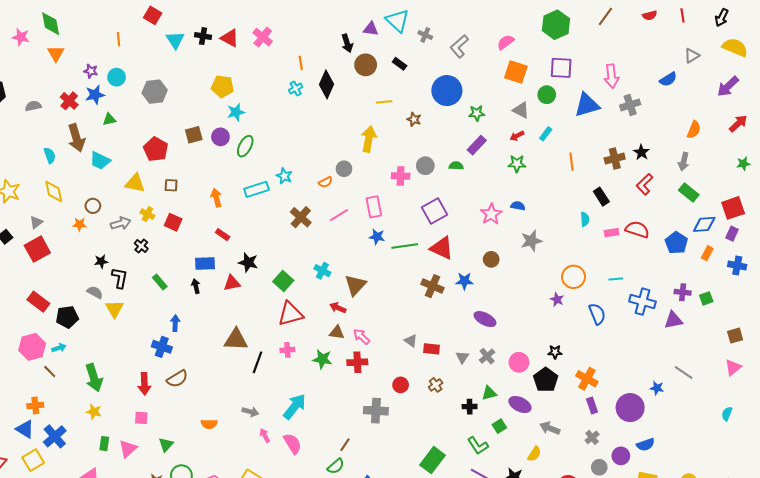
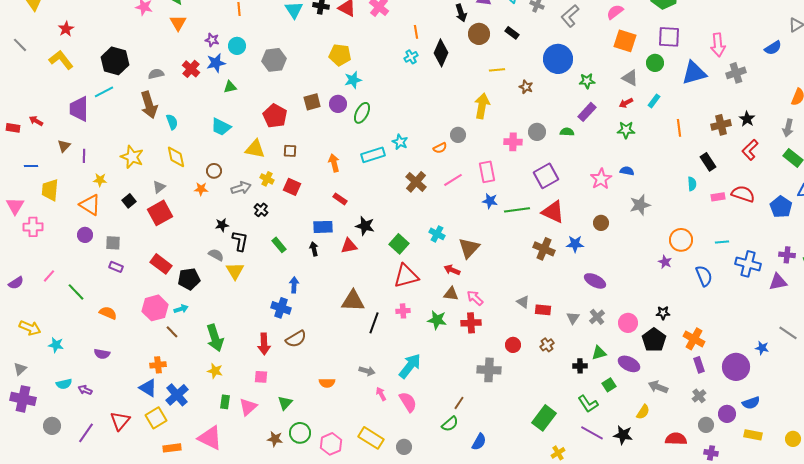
brown arrow: (76, 138) -> (149, 105), moved

